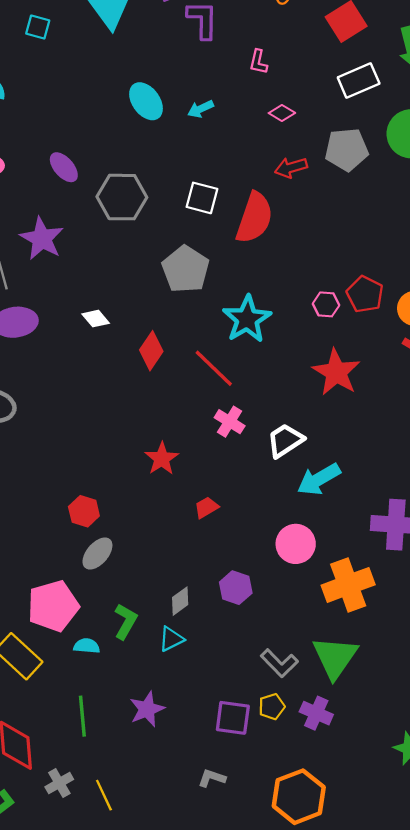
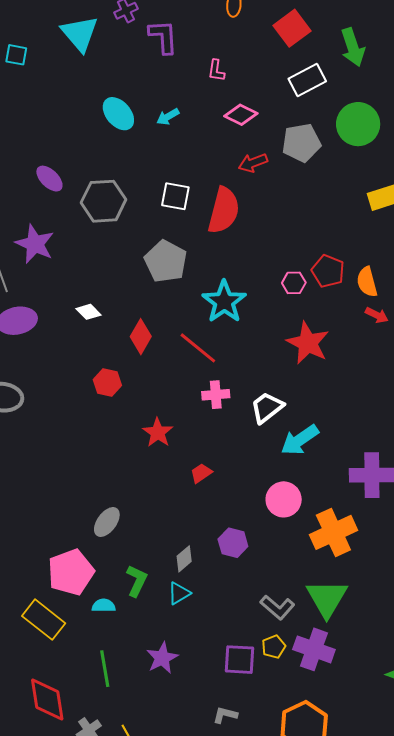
pink diamond: (282, 113) -> (241, 115), size x1.4
pink cross: (230, 422) -> (216, 395), turned -32
red hexagon: (84, 511) -> (107, 382), moved
purple cross: (316, 713) -> (314, 649), size x1.4

